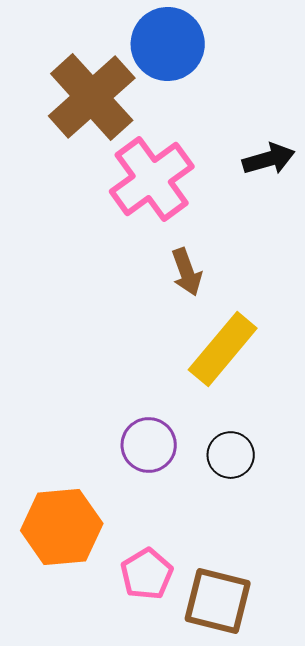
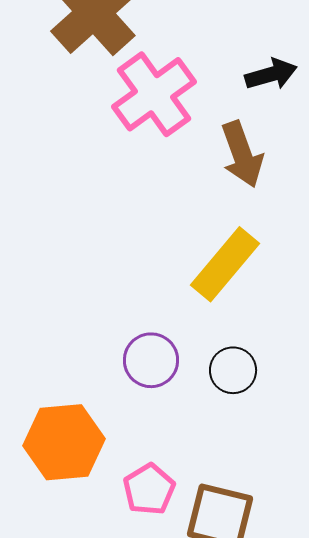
brown arrow: (187, 272) -> (242, 154), moved, size x1.4

